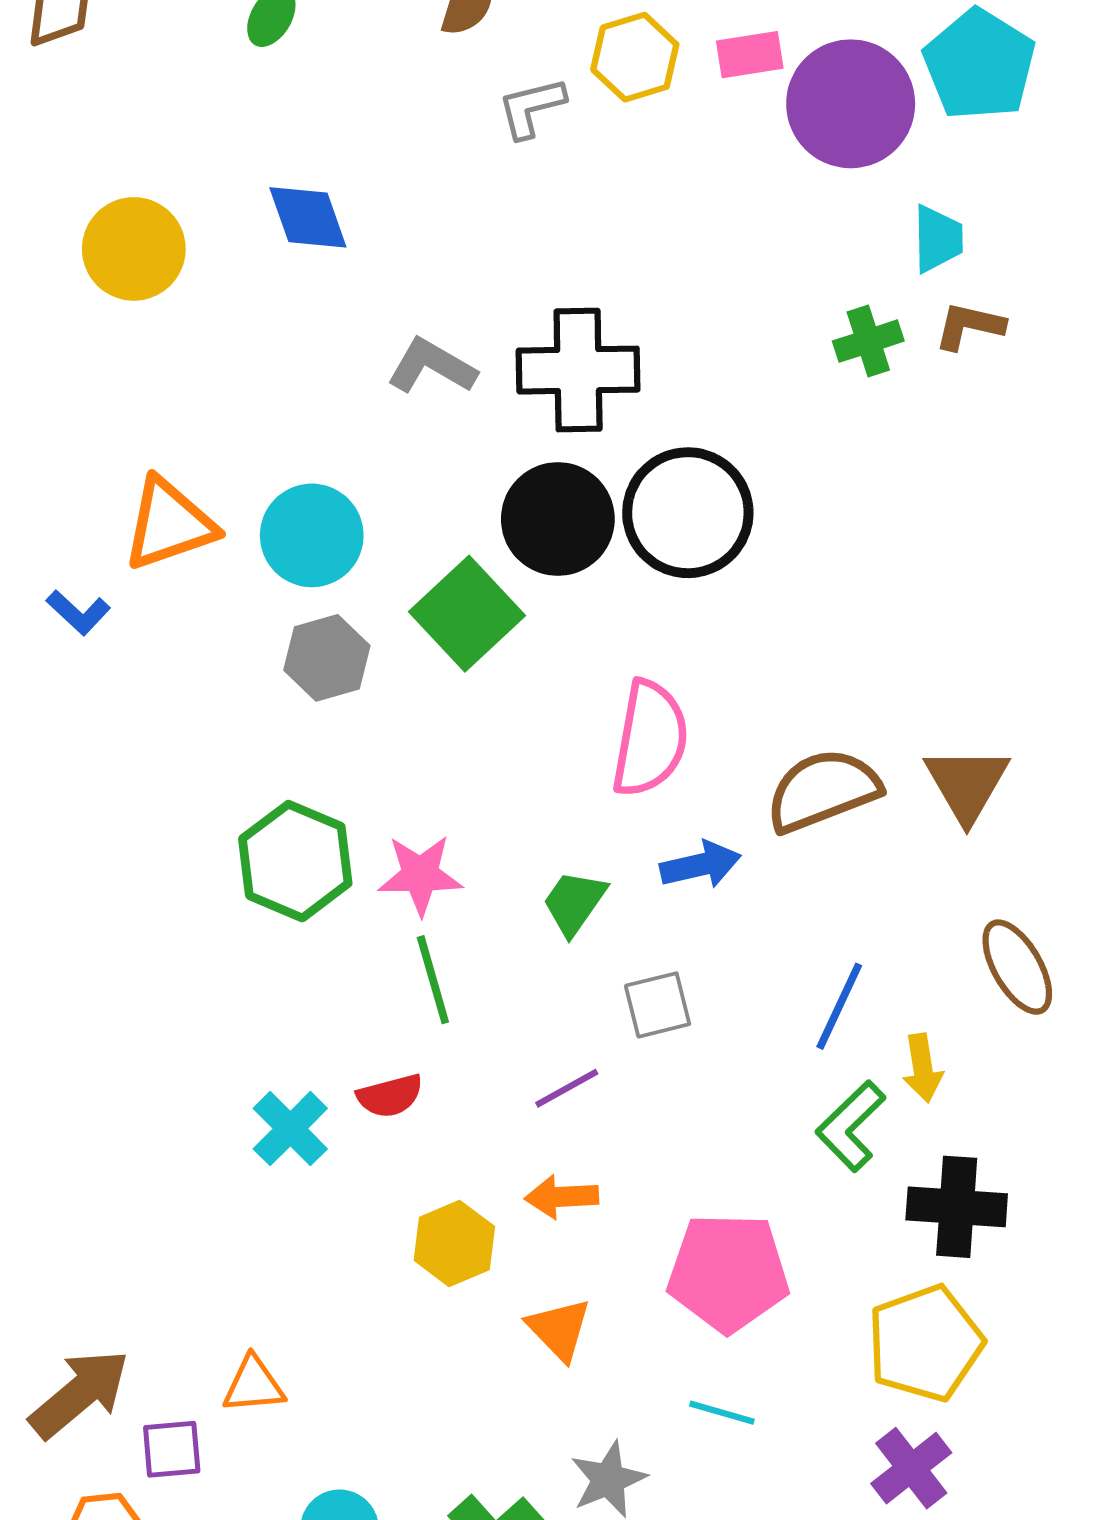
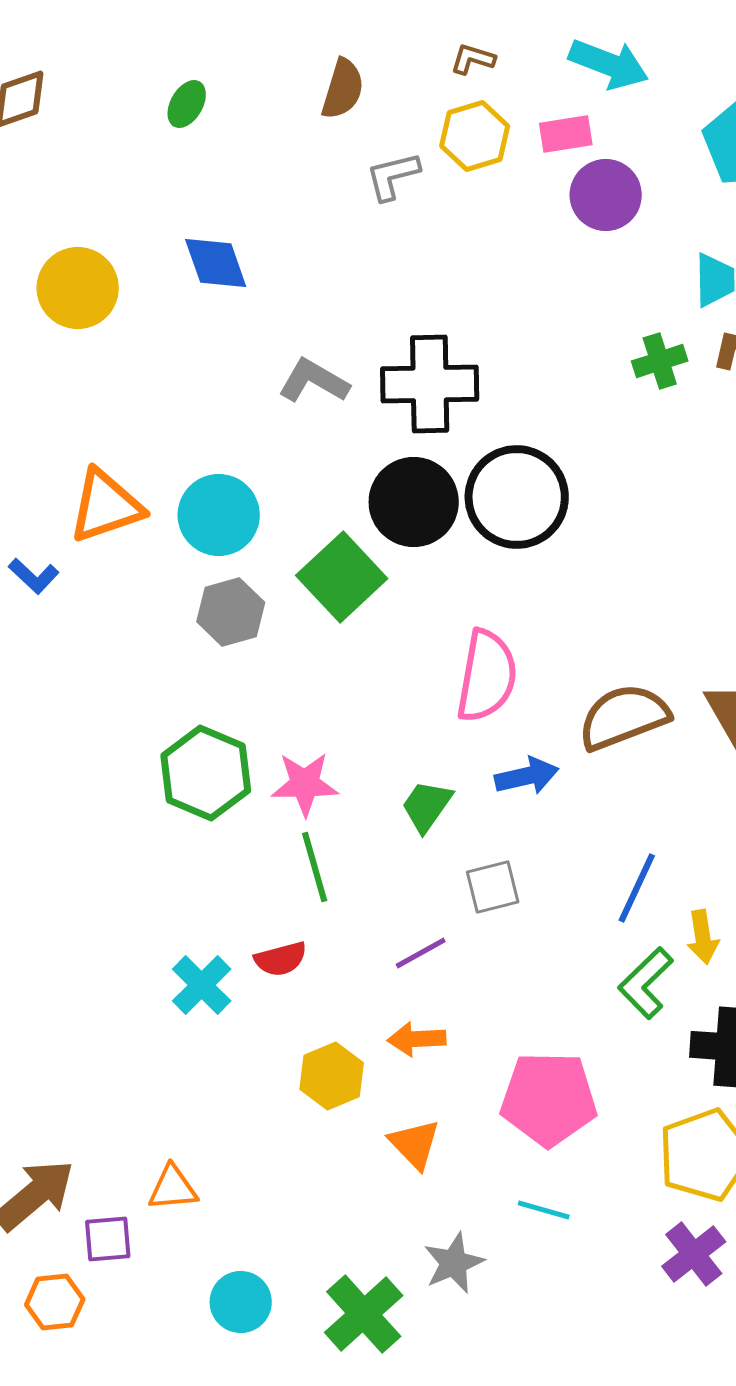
purple circle: (851, 104) -> (606, 195), moved, size x0.7

